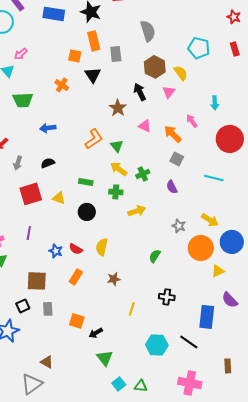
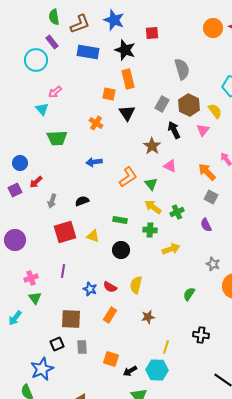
gray rectangle: (116, 54) -> (162, 104), moved, turned 35
pink triangle: (145, 126) -> (170, 166), moved
blue arrow: (48, 128) -> (94, 162), moved
cyan hexagon: (157, 345) -> (157, 370), moved

